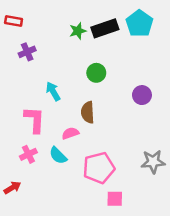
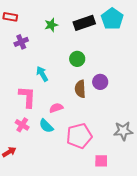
green star: (78, 31) -> (51, 25), moved
purple circle: (142, 95) -> (100, 82), moved
brown semicircle: (88, 112) -> (80, 89), moved
pink cross: (28, 154) -> (22, 125), turned -32
pink square: (115, 199) -> (101, 161), moved

